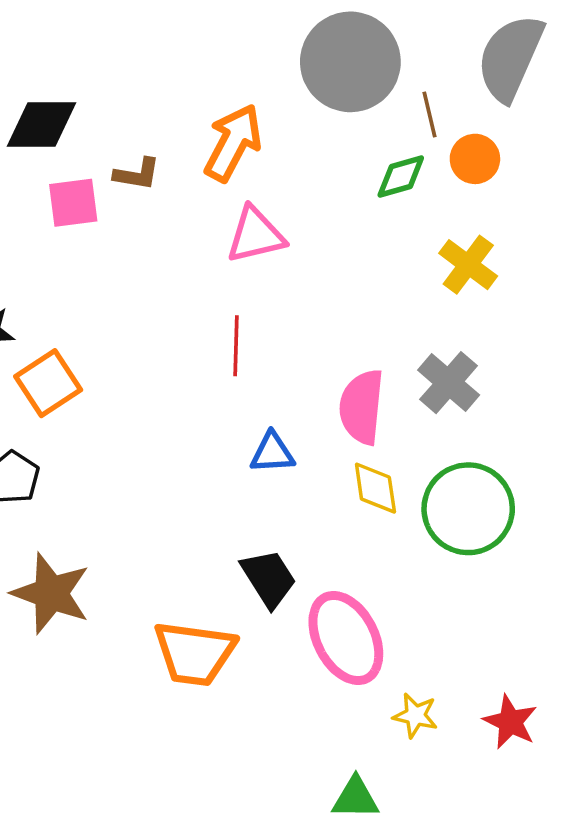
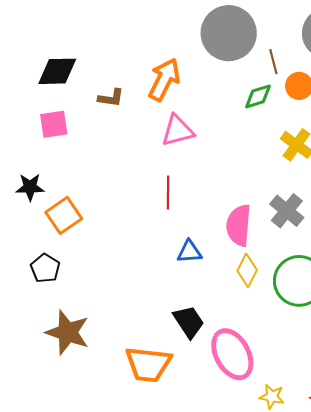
pink square: (73, 203) -> (54, 124), moved
yellow diamond: (375, 488) -> (247, 270), turned 36

